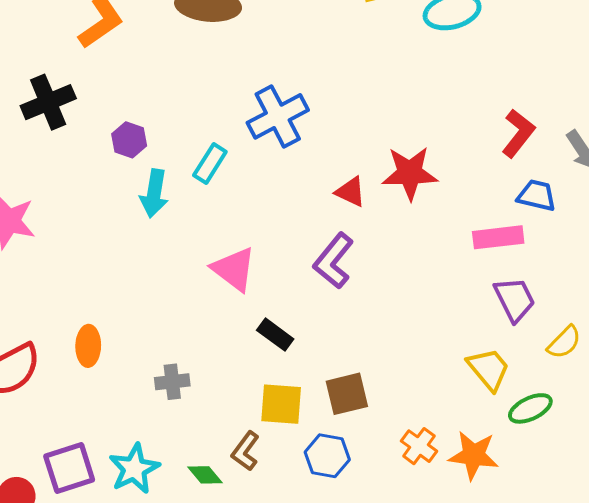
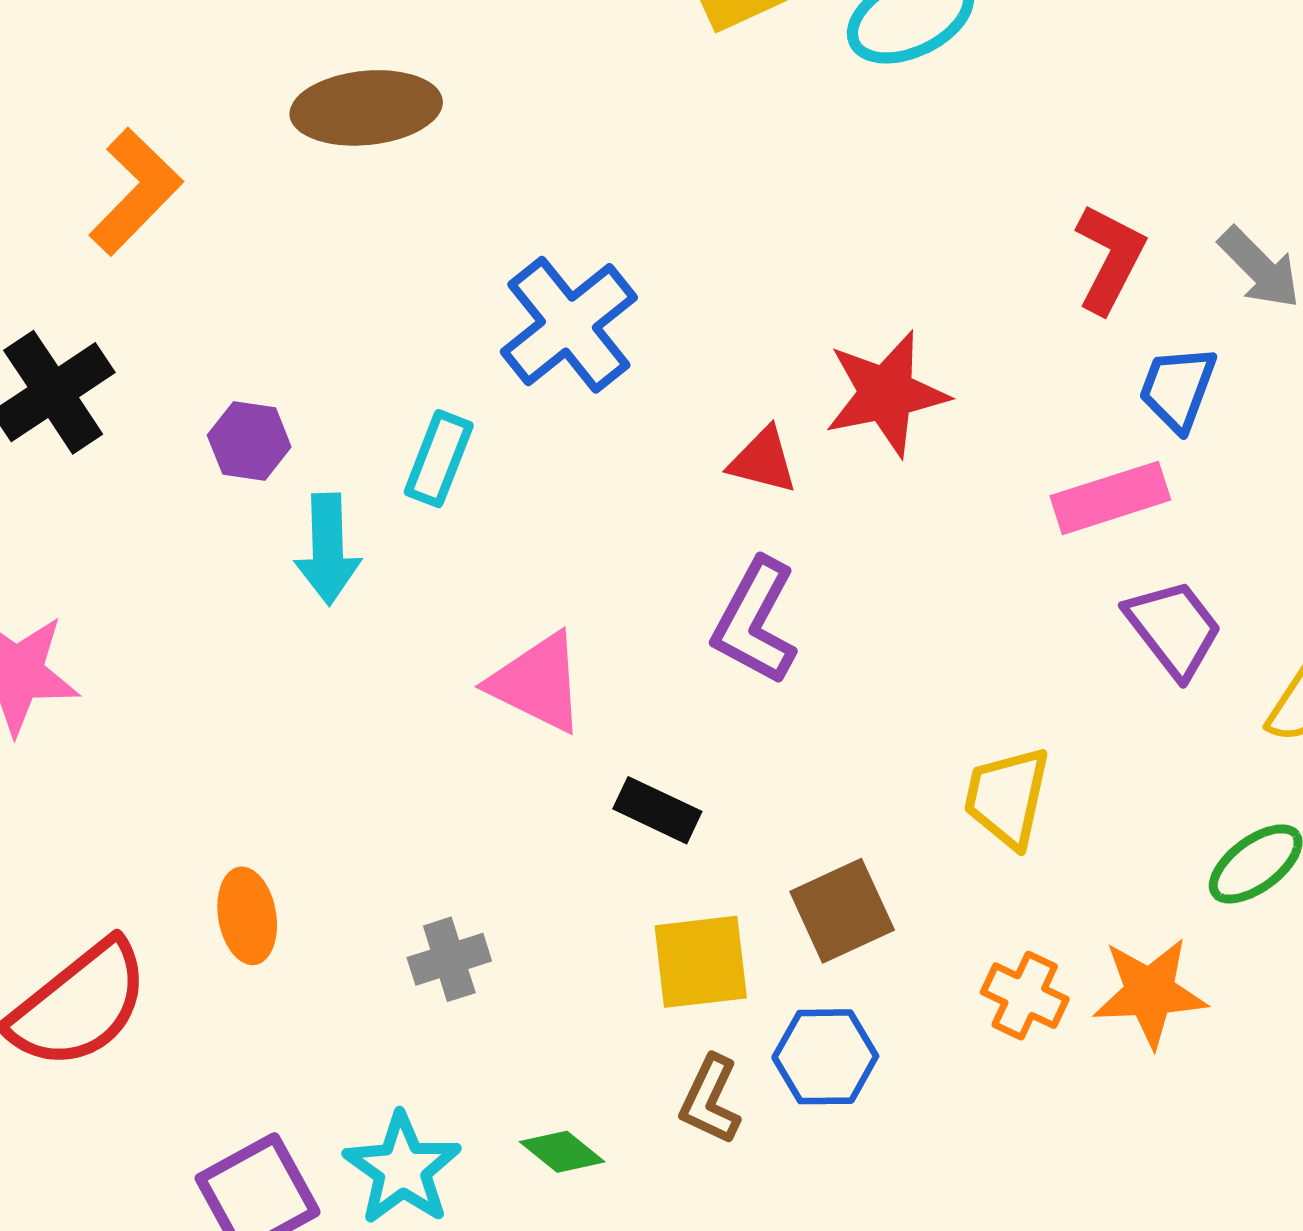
blue trapezoid: (537, 195) -> (1178, 388), turned -72
yellow trapezoid: (489, 369) -> (1007, 797), moved, turned -117
brown L-shape: (245, 451) -> (710, 1100), moved

